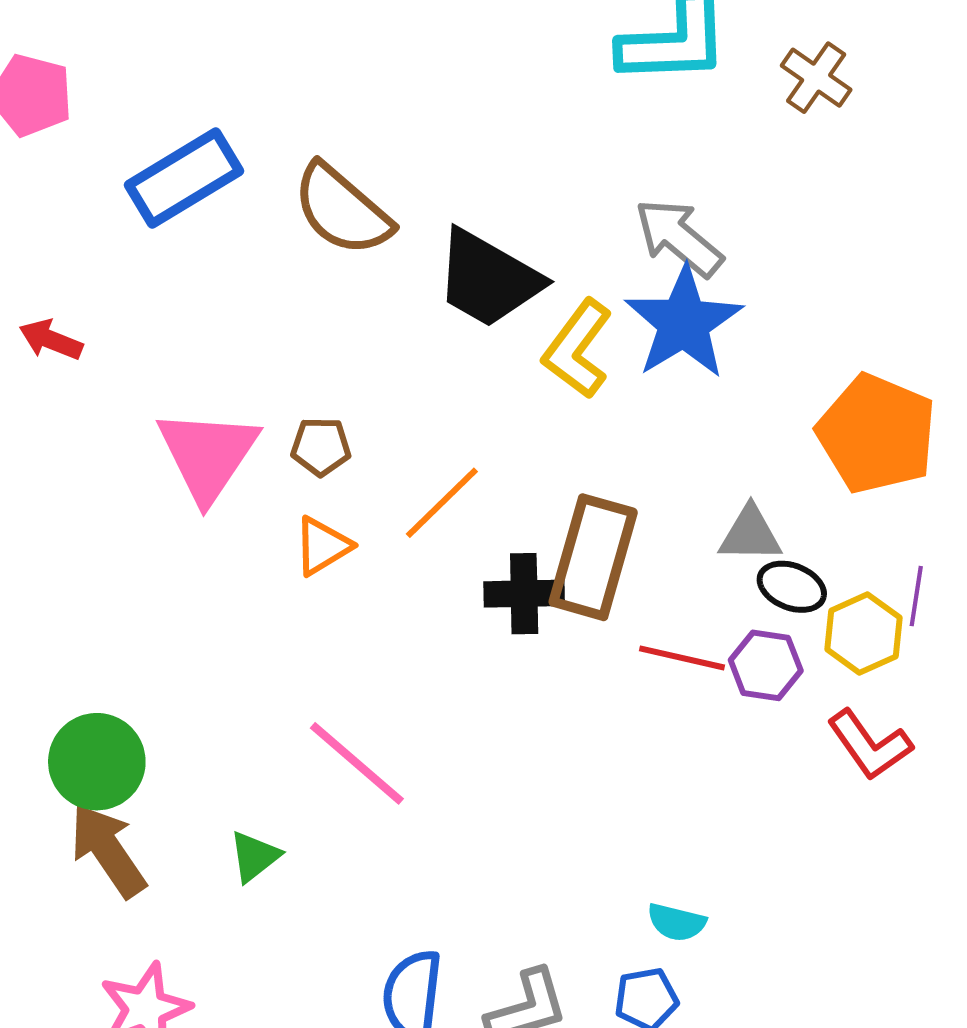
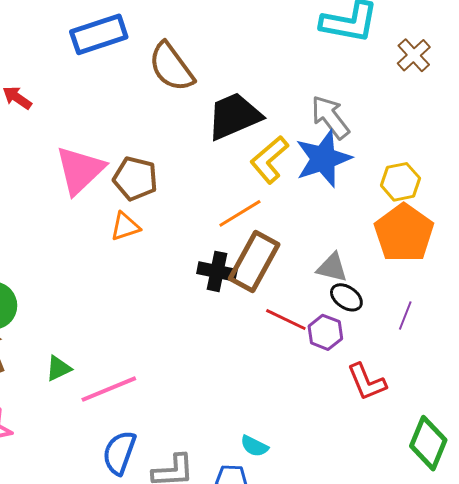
black trapezoid: (488, 279) -> (234, 116), turned 114
brown pentagon: (321, 447) -> (135, 179), size x1.5
orange line: (442, 503) -> (240, 213), moved
yellow hexagon: (863, 634) -> (400, 182), moved
pink line: (357, 763) -> (109, 389), moved, turned -76

